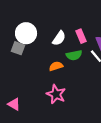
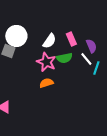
orange semicircle: (56, 66) -> (46, 83), moved
pink star: (56, 94) -> (46, 62), moved

